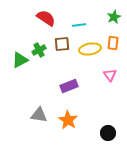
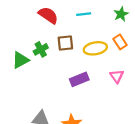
cyan line: (79, 25) -> (84, 14), moved
orange rectangle: (113, 43) -> (120, 42), turned -40
purple rectangle: (69, 86) -> (79, 79), moved

